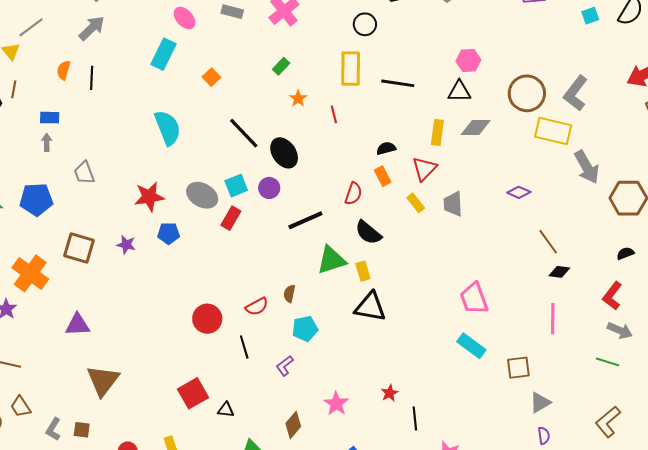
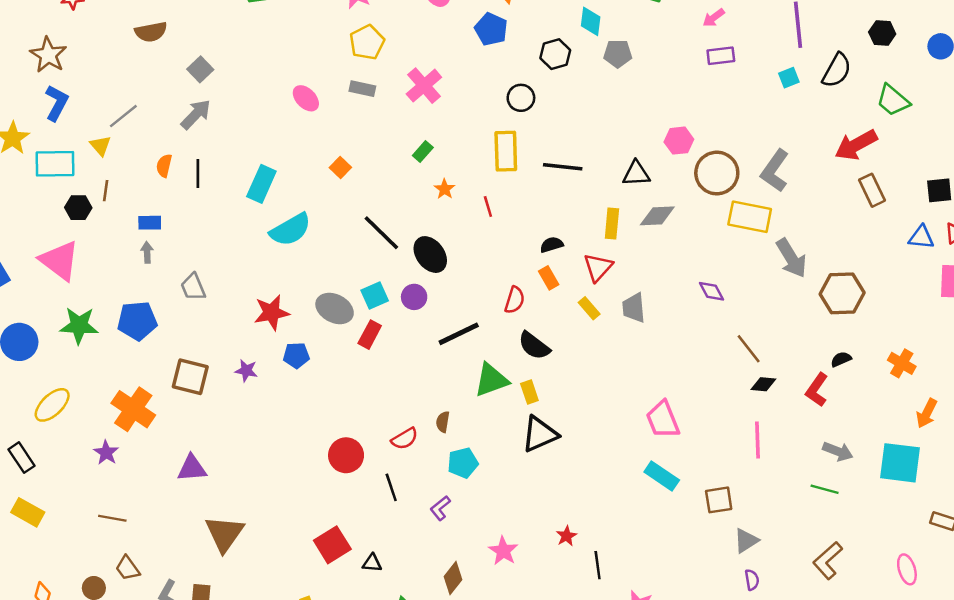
cyan rectangle: (163, 54) -> (261, 184), moved
pink hexagon: (468, 60) -> (679, 141), moved
cyan semicircle: (168, 128) -> (290, 230), turned 84
purple diamond: (519, 192) -> (711, 291), turned 40
red L-shape: (612, 296) -> (817, 390), moved
black triangle: (370, 307) -> (540, 434), turned -32

